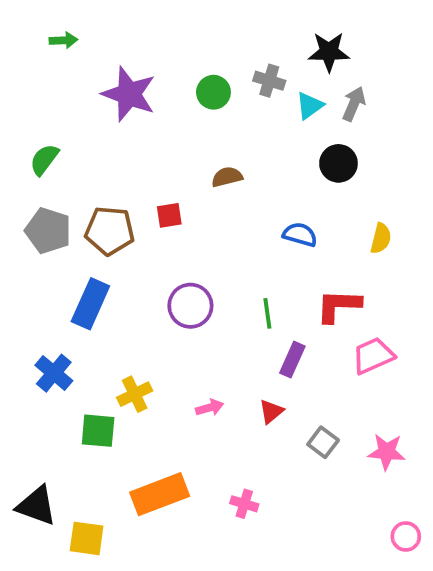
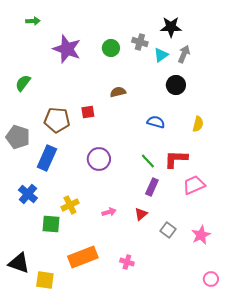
gray pentagon: (48, 231) -> (18, 137), moved
green line: (267, 313) -> (148, 161), moved, turned -35
pink star: (387, 452) -> (201, 235), turned -30

